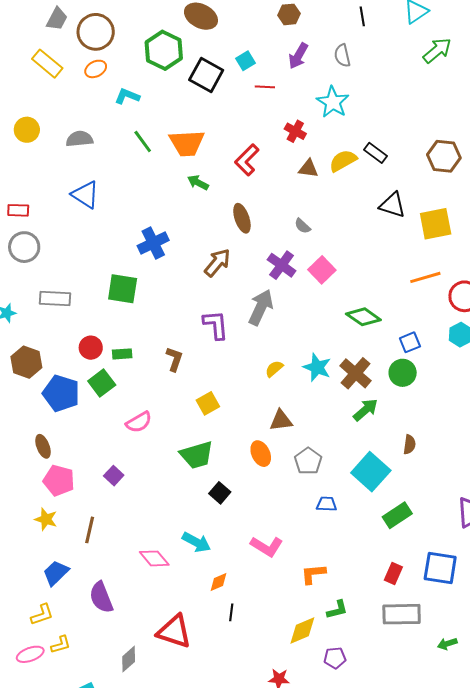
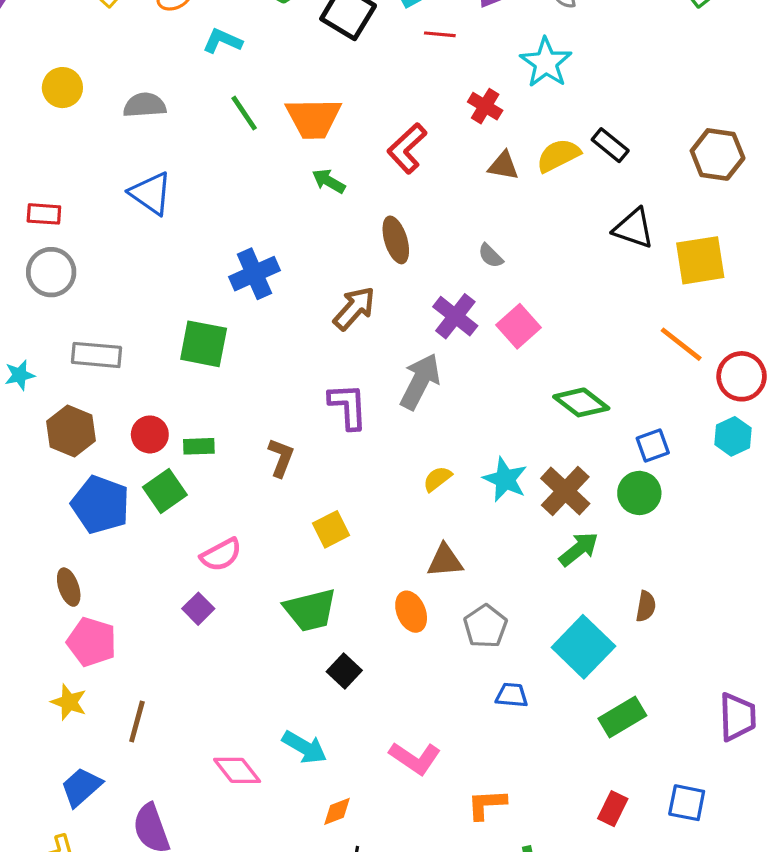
orange line: (425, 277) -> (681, 344), turned 52
brown hexagon: (26, 362) -> (71, 431), moved
purple square: (114, 476) -> (198, 609), moved
blue square: (440, 568) -> (687, 803), size x0.7

